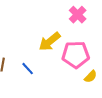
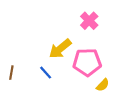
blue line: (28, 69) -> (46, 73), moved

